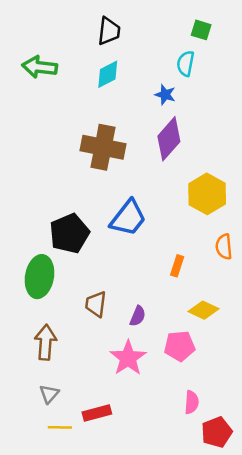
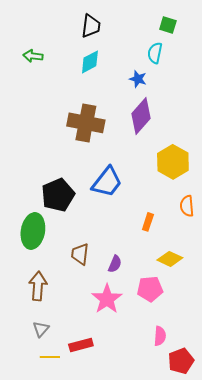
green arrow: (40, 67) -> (33, 56), size x0.7

